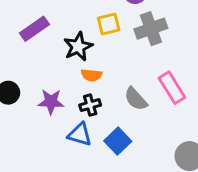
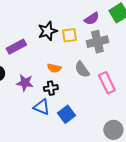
purple rectangle: (34, 29) -> (16, 47), moved
black star: (78, 47) -> (48, 31), moved
gray semicircle: (136, 99) -> (82, 69), moved

